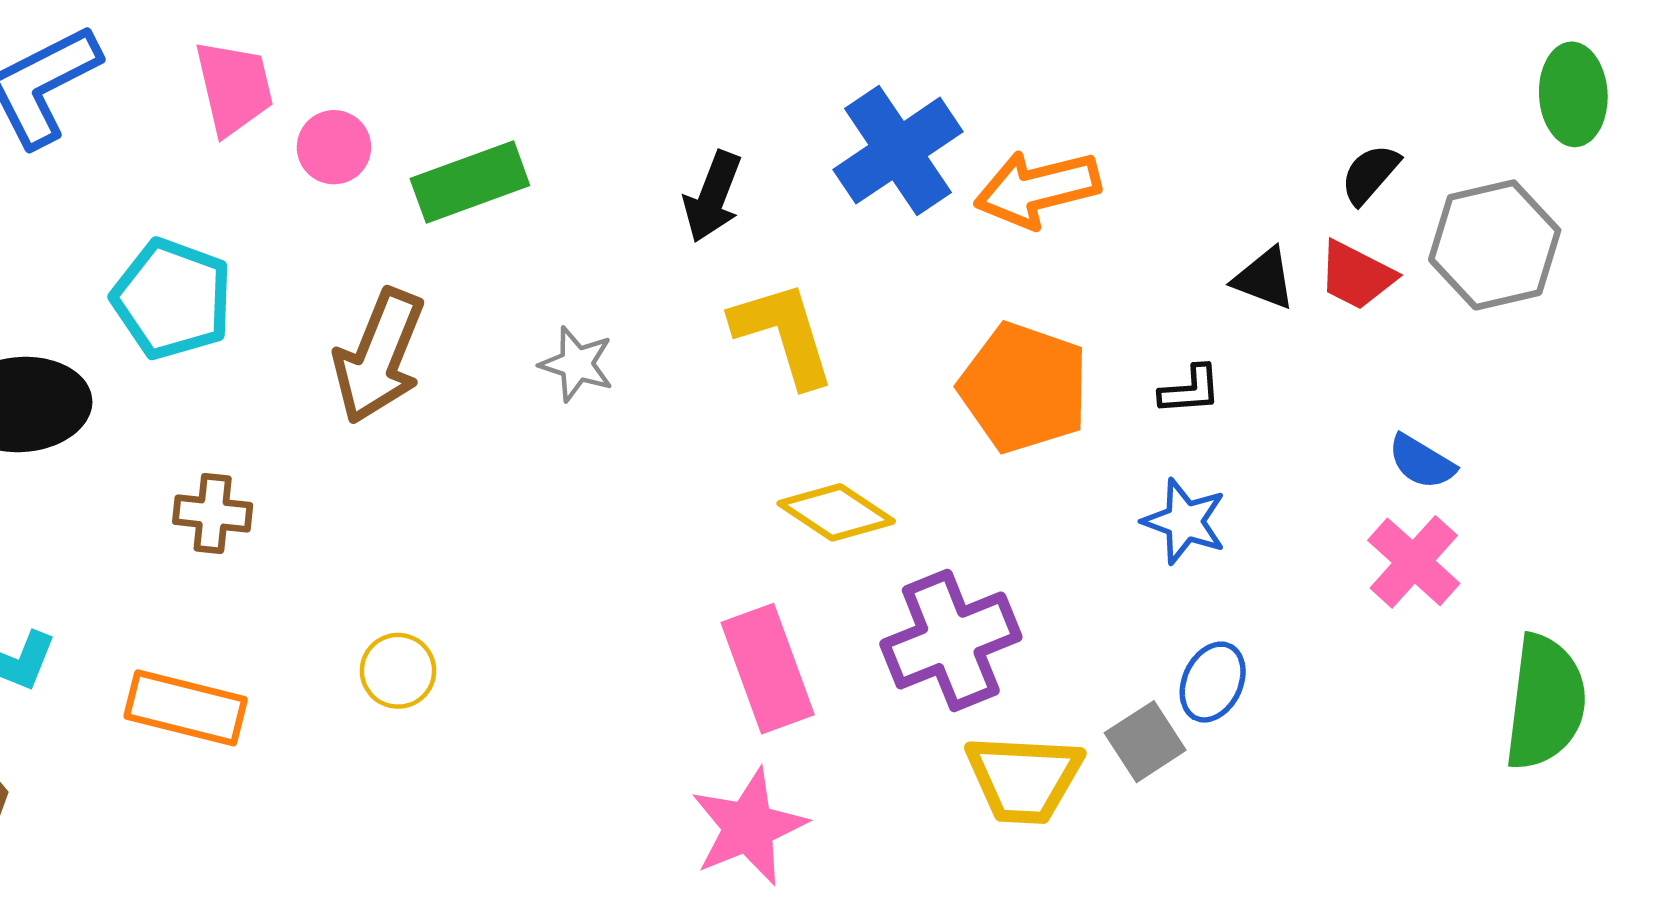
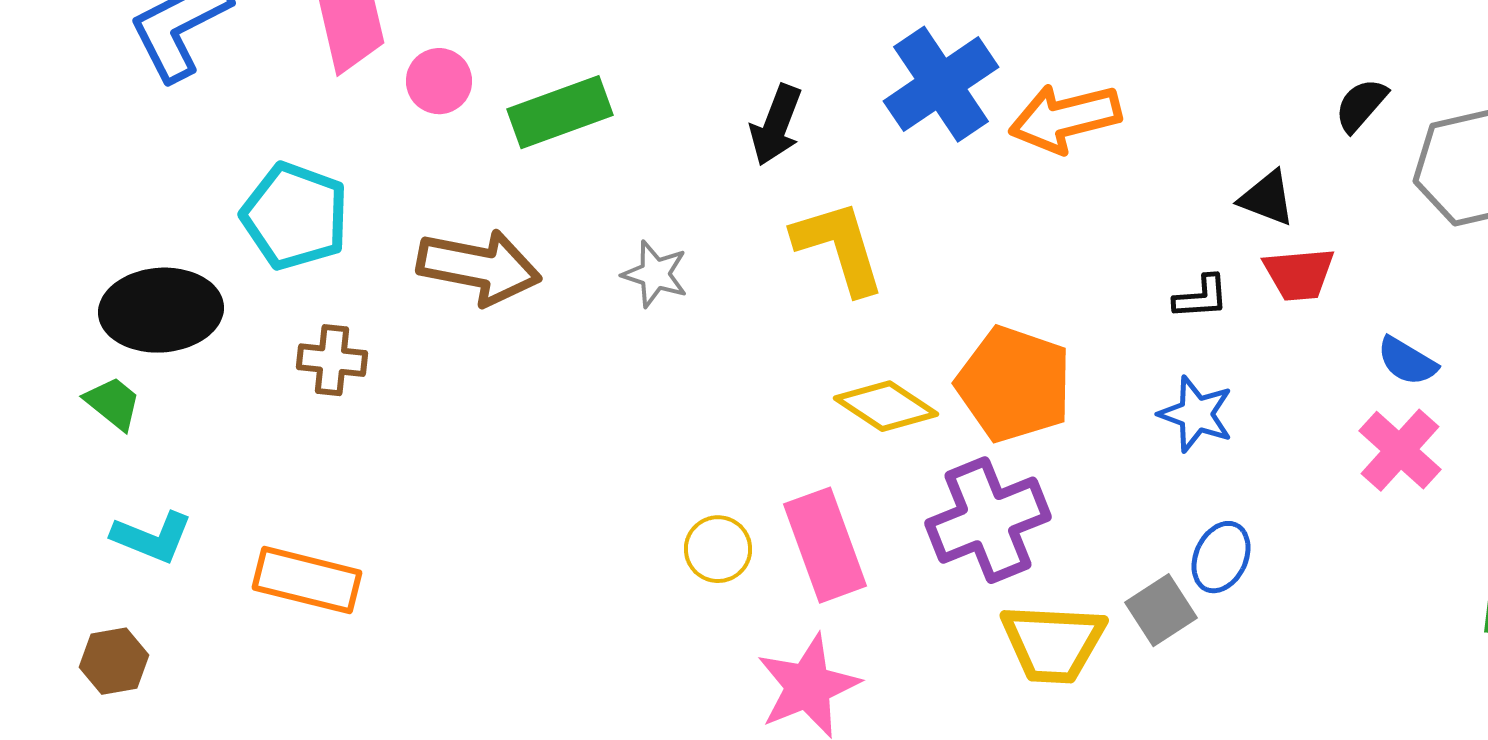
red trapezoid: (1356, 275) -> (1299, 274), moved, turned -32
brown arrow: (379, 356) -> (479, 267), turned -101
orange pentagon: (1024, 388) -> (1014, 384), moved
brown cross: (213, 513) -> (332, 360), moved
yellow circle: (398, 671) -> (718, 549), moved

